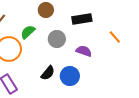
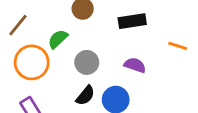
orange line: (115, 37) -> (178, 46), turned -32
gray circle: (57, 39) -> (87, 62), moved

